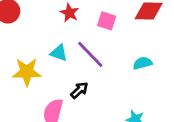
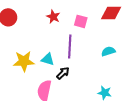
cyan triangle: (59, 53) -> (48, 59), moved
purple line: (90, 54) -> (70, 46), turned 50

